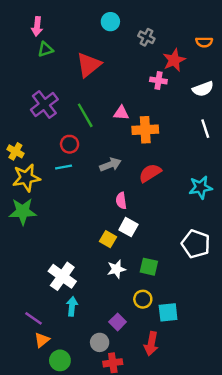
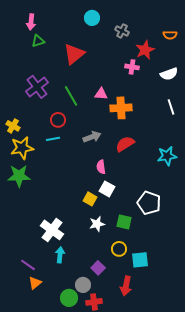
white pentagon: (196, 244) -> (149, 203), moved
green circle: (60, 360) -> (69, 298), moved

